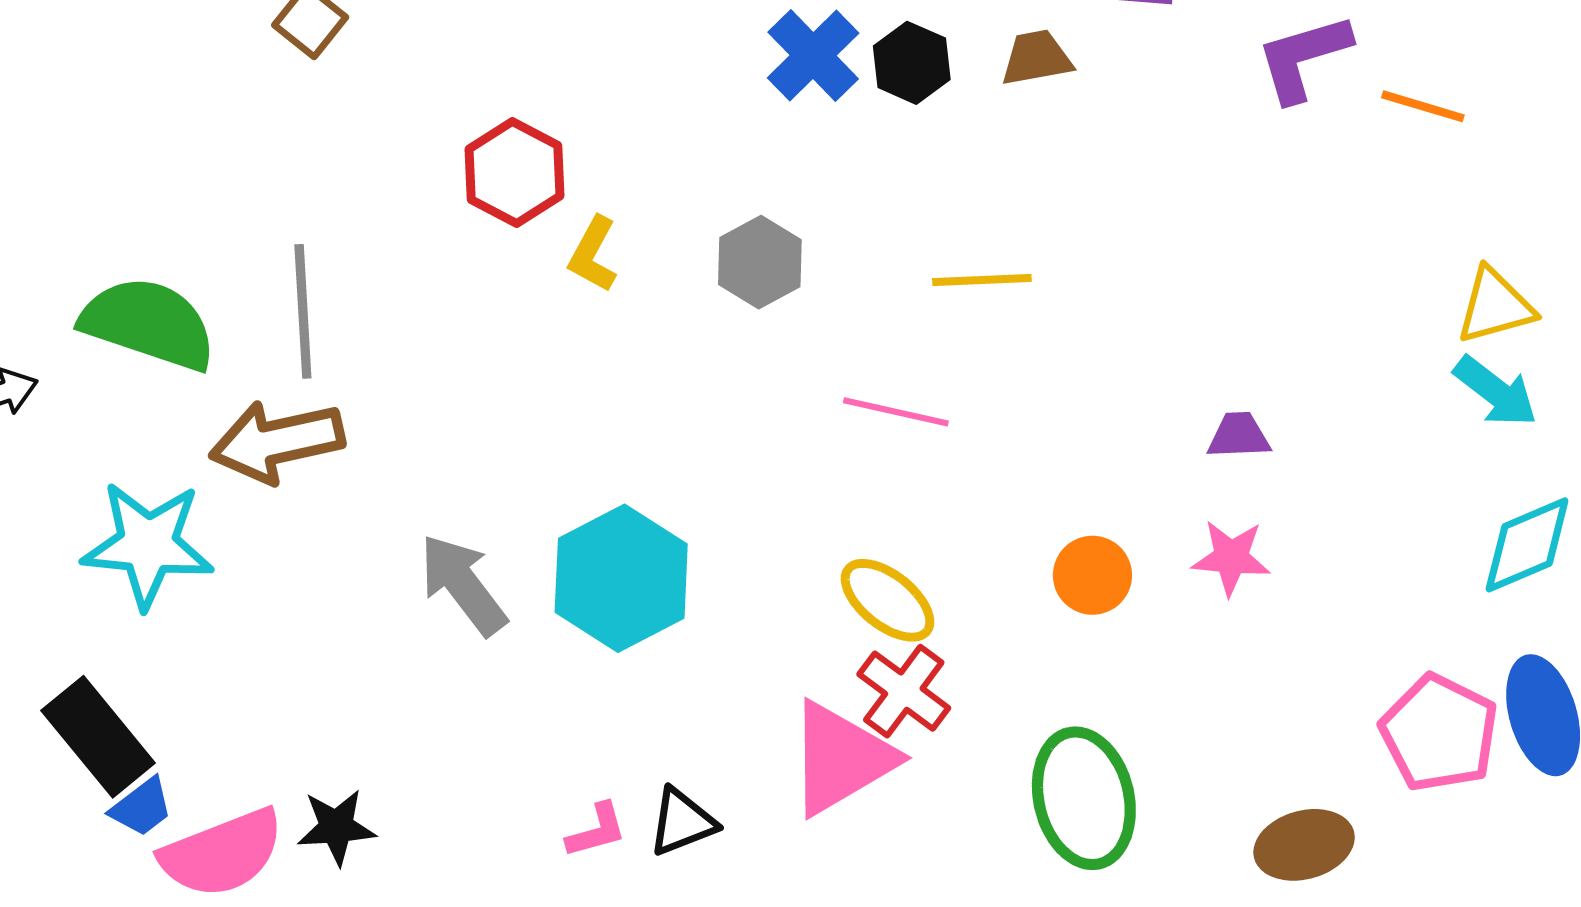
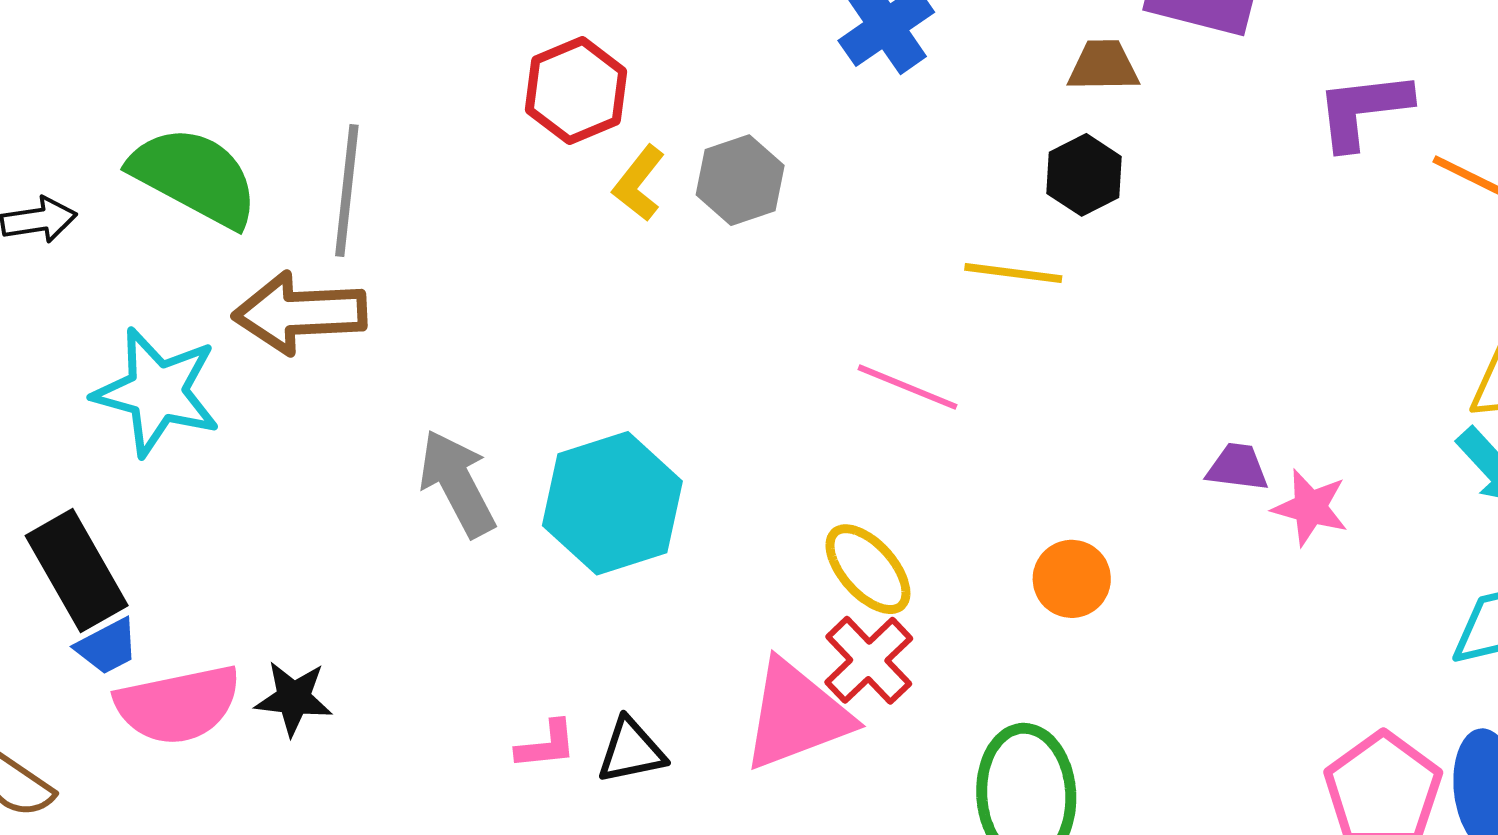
black hexagon: (912, 63) -> (1084, 175), moved
gray hexagon: (760, 262) -> (740, 180), moved
pink star: (1231, 558) -> (1310, 507), moved

